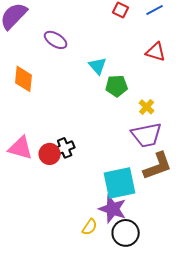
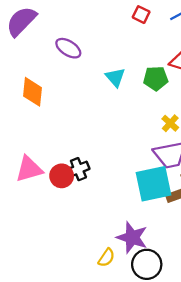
green pentagon: (117, 86) -> (156, 78), moved
pink triangle: (21, 148) -> (29, 169), turned -32
cyan square: (120, 183) -> (153, 184), moved

